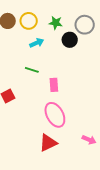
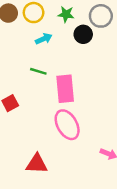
pink rectangle: (54, 85) -> (65, 89), size x1.6
red triangle: (48, 143) -> (37, 164), moved, turned 30

